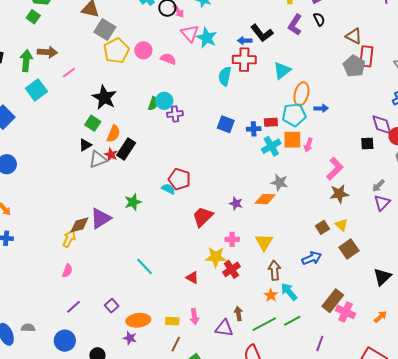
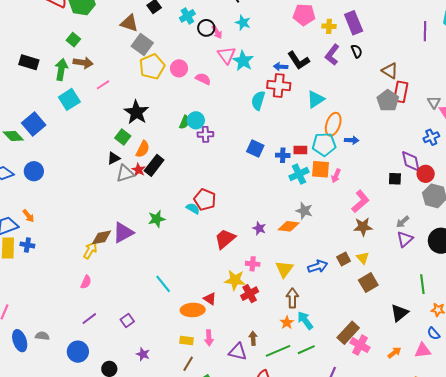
green square: (33, 17) -> (73, 40), moved
blue arrow: (312, 258) -> (318, 266), moved
orange ellipse: (138, 320) -> (193, 310), moved

